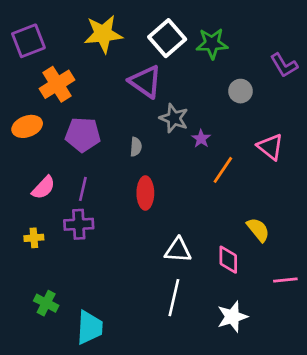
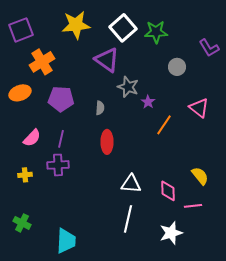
yellow semicircle: (258, 230) -> (200, 176), moved
pink line: (285, 280) -> (193, 206), moved
green cross: (46, 303) -> (22, 223), moved

